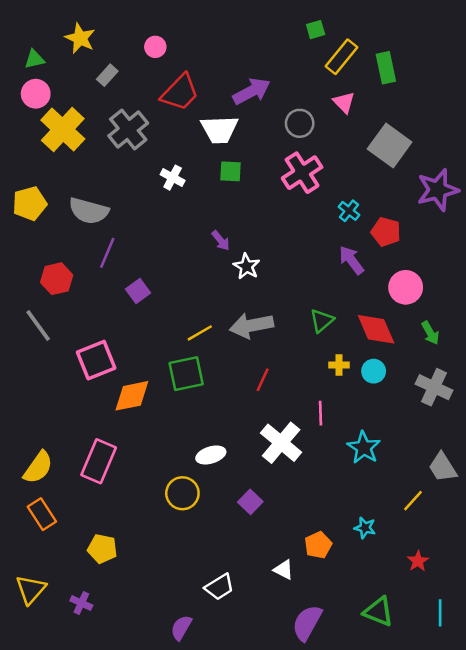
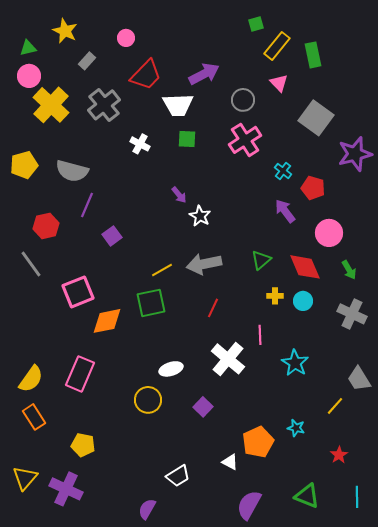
orange pentagon: (318, 545) -> (258, 442), size x1.4
purple cross: (81, 603) -> (66, 489), size x1.8

